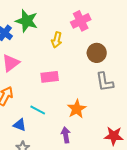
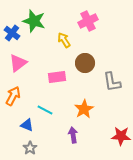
yellow arrow: (57, 40) -> (64, 40), turned 133
brown circle: (97, 53) -> (85, 63), moved

